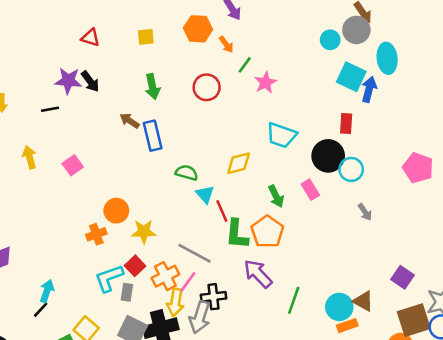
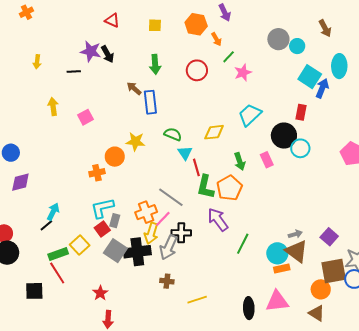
gray circle: (356, 30) -> (278, 39), moved
cyan trapezoid: (281, 135) -> (250, 115), turned 110
gray arrow: (365, 212) -> (295, 234), moved, turned -80
yellow star: (144, 232) -> (135, 142), moved
red square: (135, 266) -> (102, 229), moved
brown triangle: (363, 301) -> (296, 251), size x1.4

